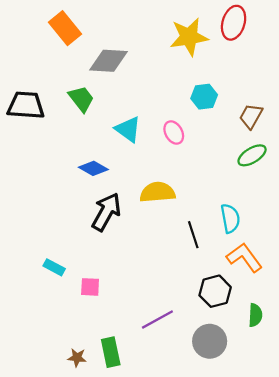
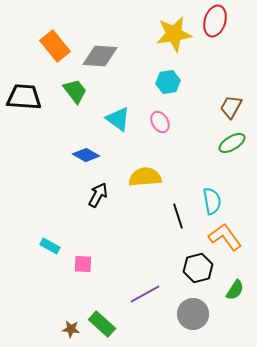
orange rectangle: (65, 28) -> (55, 46), moved
cyan hexagon: (204, 97) -> (168, 82), moved
black arrow: (106, 212) -> (98, 195), size x0.7
green semicircle: (255, 315) -> (235, 290), turned 30
green rectangle: (111, 352) -> (102, 324), turned -36

